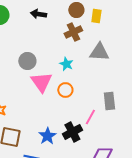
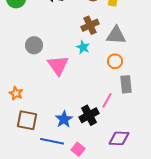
brown cross: (73, 32) -> (90, 25), moved
gray circle: (27, 61) -> (34, 45), moved
orange circle: (65, 90) -> (115, 61), moved

